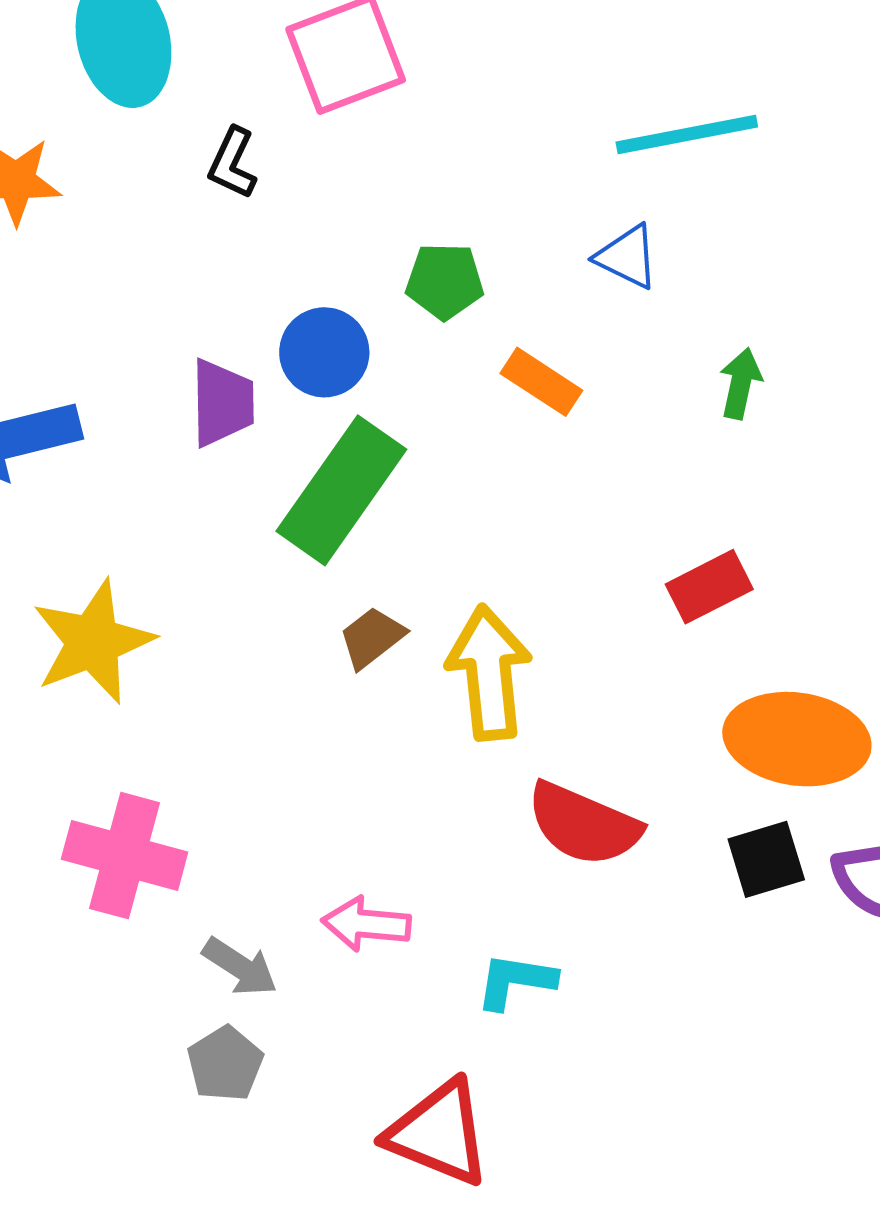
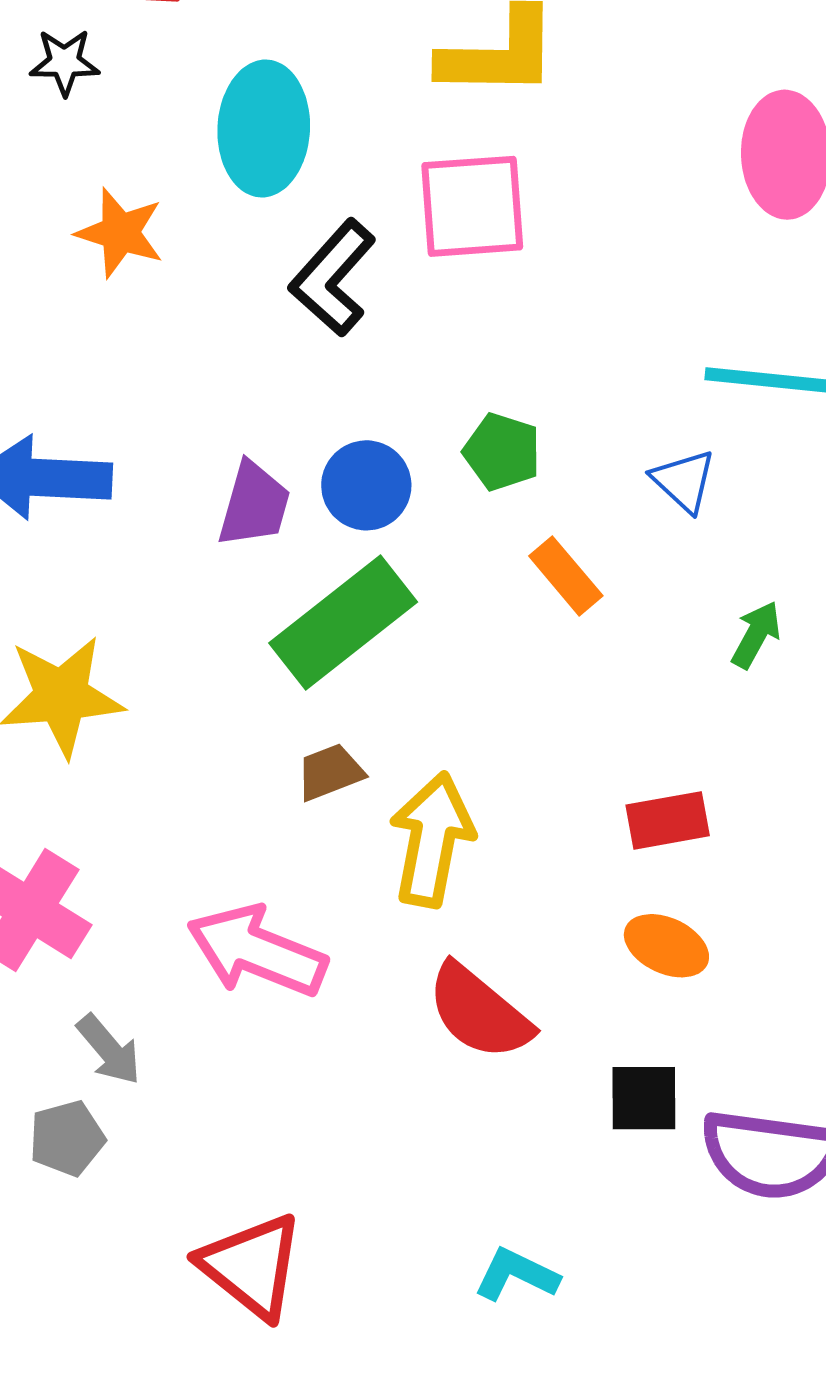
black L-shape: (232, 163) -> (333, 278), size x1.6
orange ellipse: (797, 739) -> (666, 946), moved, size x0.6
pink arrow: (366, 924) -> (257, 951), moved, size x1.6
cyan L-shape: (516, 981) -> (516, 1275), moved

